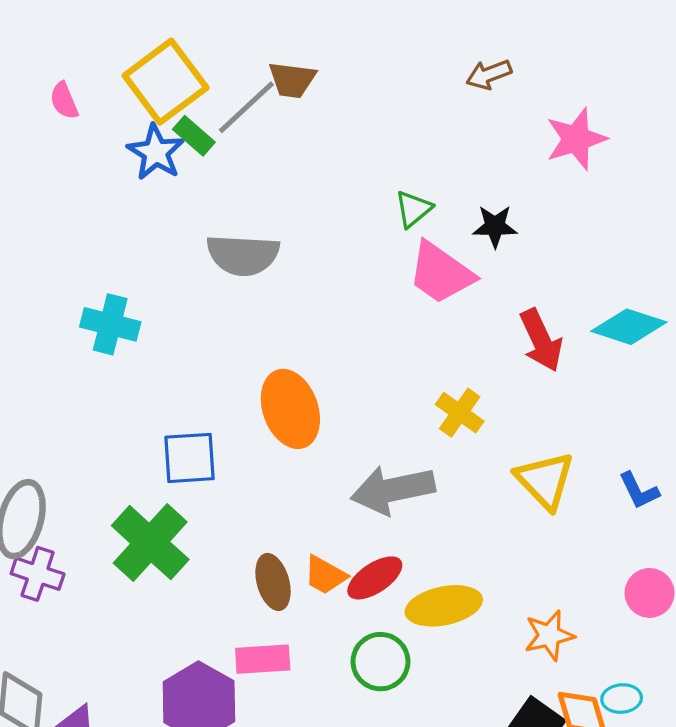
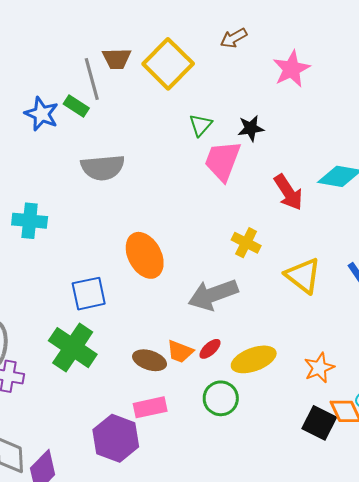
yellow square: (166, 82) -> (168, 64), moved
gray line: (246, 107) -> (92, 79), turned -54
green rectangle: (194, 136) -> (76, 106), moved
pink trapezoid: (441, 273) -> (223, 161), turned 84
red ellipse: (375, 578) -> (210, 349), size x0.7
brown ellipse: (273, 582) -> (150, 360), turned -48

